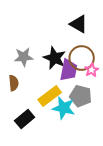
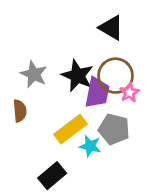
gray star: (24, 57) -> (34, 74), turned 30
cyan star: (64, 108) -> (90, 146), size x0.7
black rectangle: (25, 119) -> (52, 176), moved

